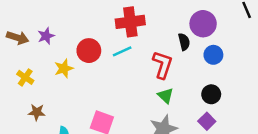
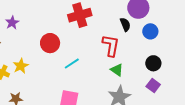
purple star: (46, 36) -> (12, 23), moved
cyan line: (122, 51) -> (72, 64), moved
yellow star: (64, 68) -> (21, 66), moved

